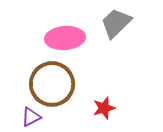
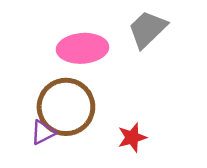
purple triangle: (31, 117) -> (43, 132), moved

